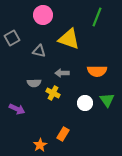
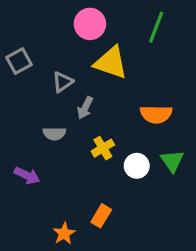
pink circle: (43, 15) -> (90, 24), moved
gray triangle: (39, 51) -> (63, 82), turned -48
gray arrow: (62, 73) -> (85, 108), moved, turned -64
yellow cross: (53, 93) -> (103, 148), moved, turned 32

